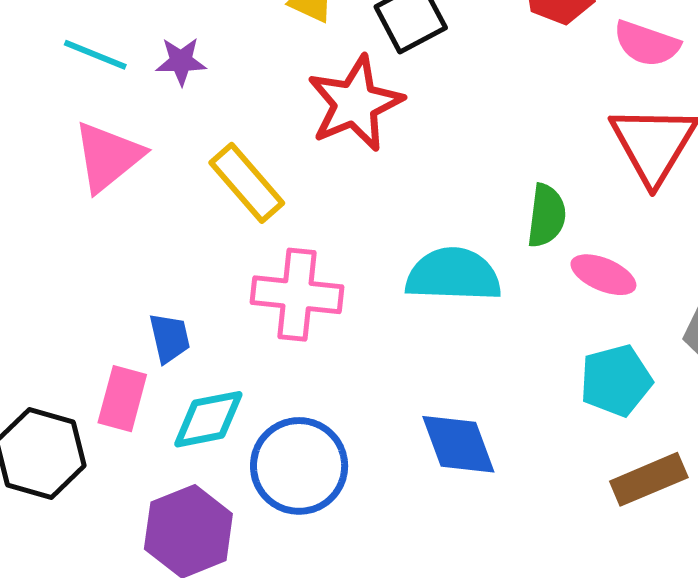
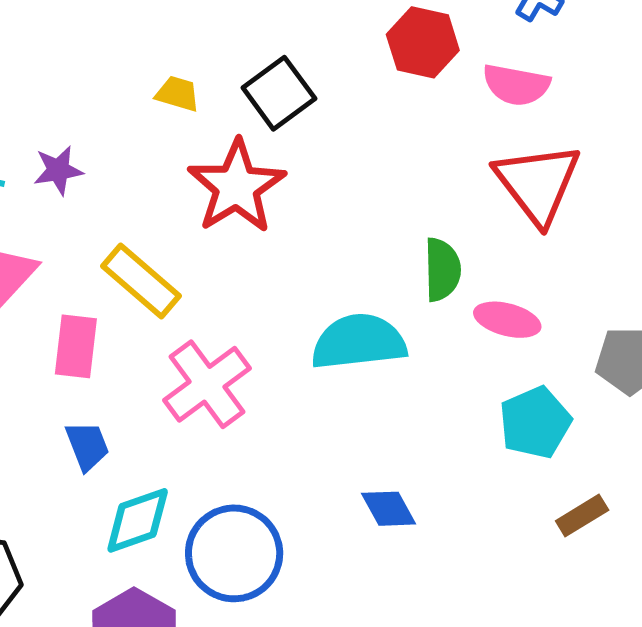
pink cross: (297, 295) -> (207, 384), turned -34
pink rectangle: (122, 399) -> (76, 346), moved
blue diamond: (458, 444) -> (389, 509), size x0.7
brown rectangle: (649, 479) -> (582, 516), size x0.7

